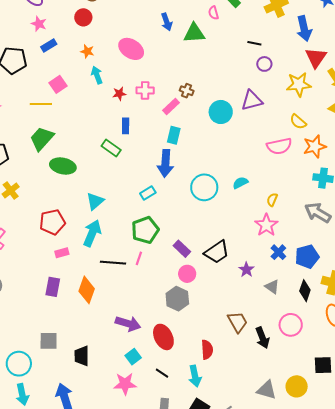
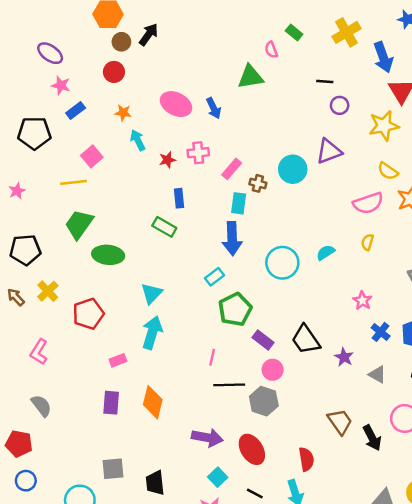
blue arrow: (167, 22) -> (214, 108), moved
brown cross: (187, 91) -> (258, 183), moved
yellow semicircle: (272, 200) -> (368, 242), moved
red pentagon: (52, 222) -> (88, 314), moved
pink star: (266, 225) -> (362, 301), size x0.7
green pentagon: (145, 230) -> (235, 309), moved
black trapezoid: (217, 252) -> (306, 340), turned 96
black line: (113, 263) -> (229, 385), moved

